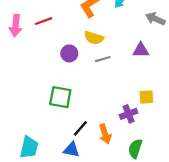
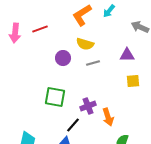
yellow square: (146, 97) -> (133, 81), moved
purple cross: (129, 114) -> (88, 106), moved
orange arrow: (105, 134) -> (108, 117), moved

